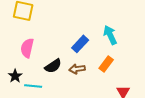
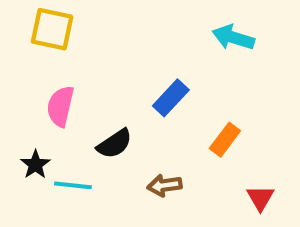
cyan arrow: (110, 35) -> (233, 37), moved, turned -48
brown arrow: (77, 69) -> (165, 185), moved

